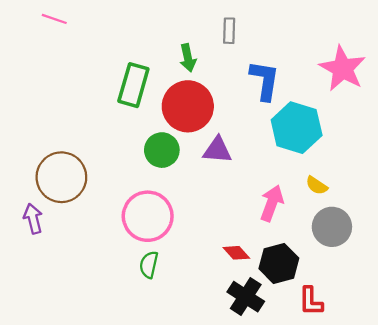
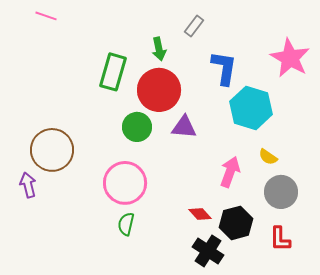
gray rectangle: (229, 31) -> (194, 26), turned 35
red L-shape: (311, 301) -> (280, 239), moved

